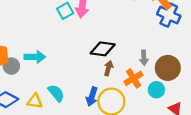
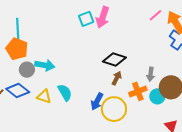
cyan arrow: (35, 57) -> (45, 65), moved
gray circle: (11, 66) -> (27, 70), moved
cyan circle: (156, 90) -> (157, 96), moved

